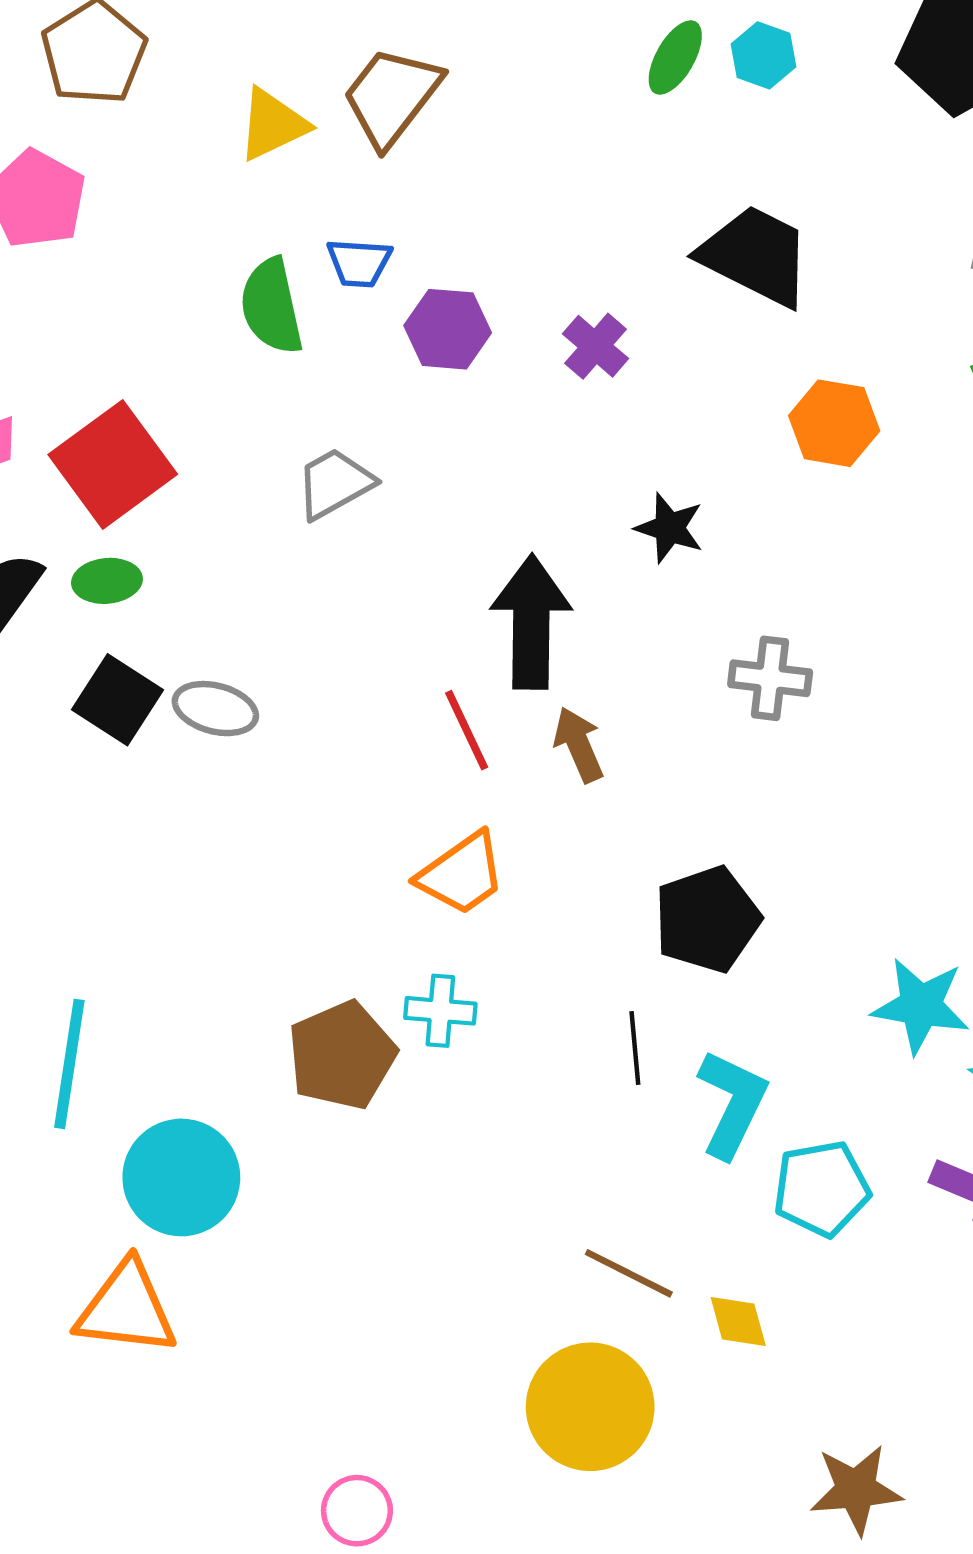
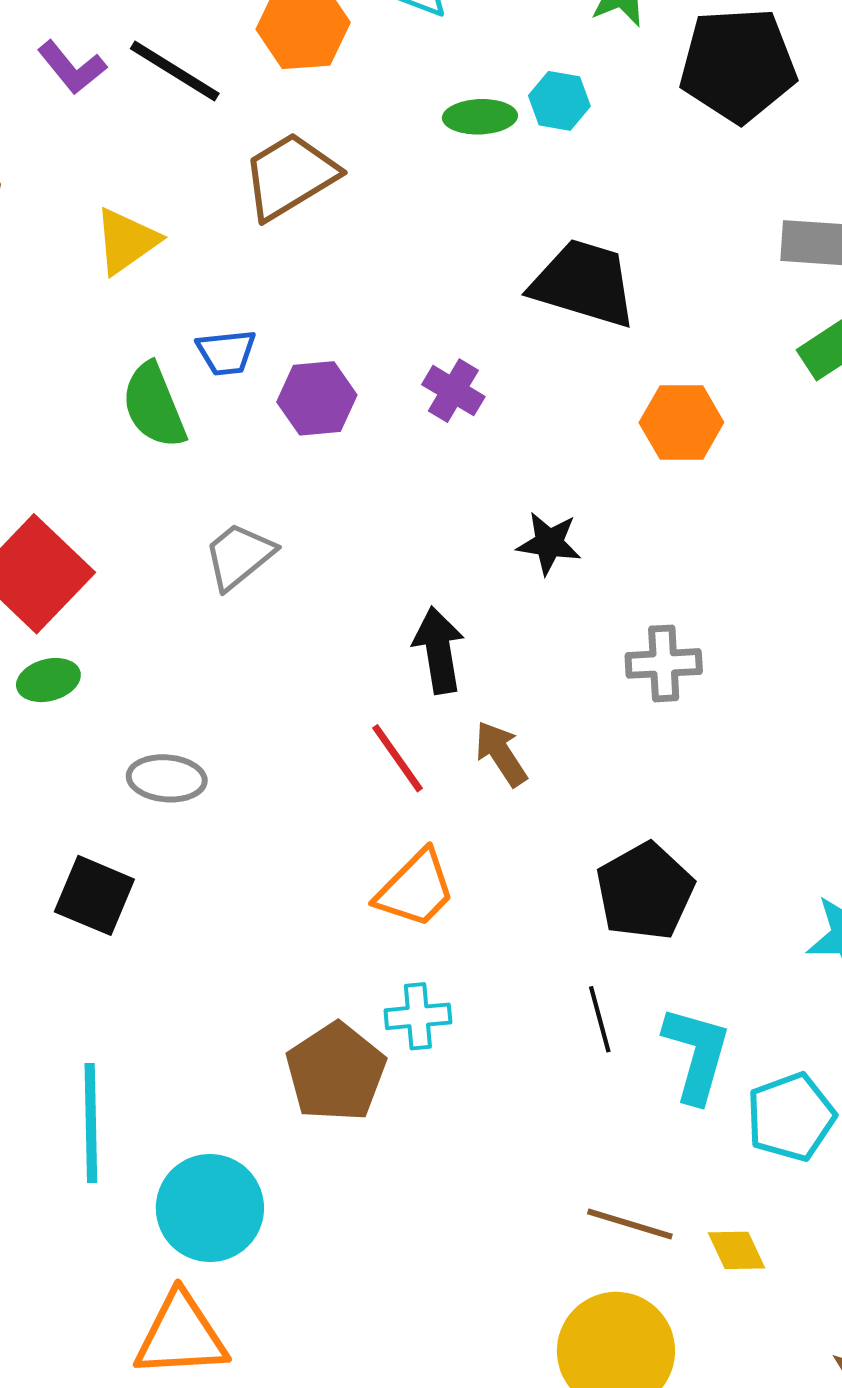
green ellipse: (675, 58) -> (480, 117), turned 68
brown trapezoid: (392, 97) -> (290, 176), moved, turned 31
black arrow: (531, 622) -> (439, 650), size x0.7
black square: (117, 700) -> (94, 895), moved

